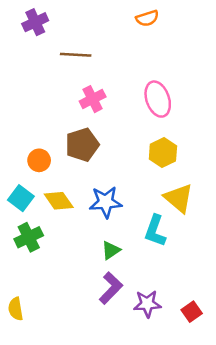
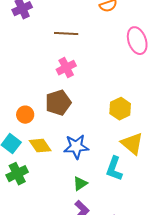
brown line: (76, 55) -> (66, 34), moved
pink ellipse: (158, 99) -> (137, 41), moved

